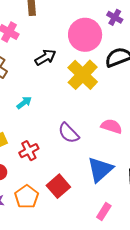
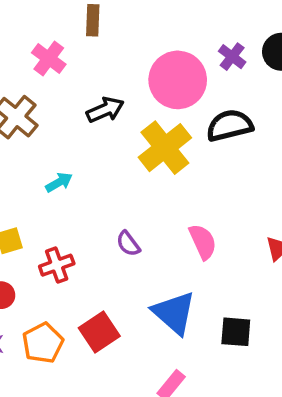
pink semicircle: (111, 126) -> (203, 242), turned 40
purple semicircle: (69, 133) -> (128, 244), size x0.7
blue triangle: (100, 170) -> (174, 313), turned -44

